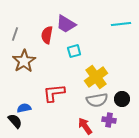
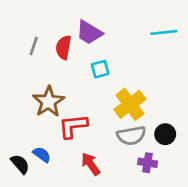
gray line: (15, 34) -> (34, 46), moved
brown star: (24, 61) -> (49, 102), moved
blue semicircle: (24, 108) -> (42, 155), moved, turned 48
red arrow: (85, 126) -> (91, 164), moved

